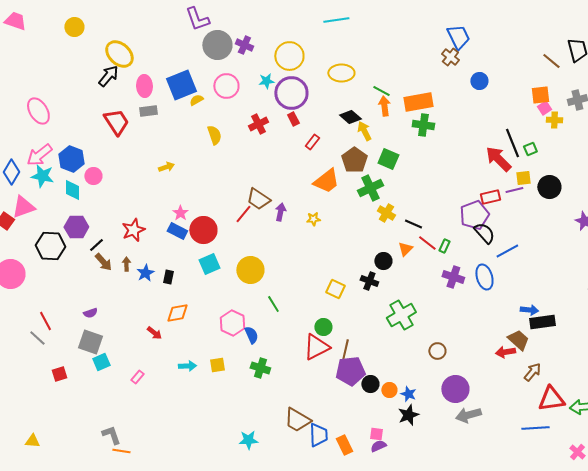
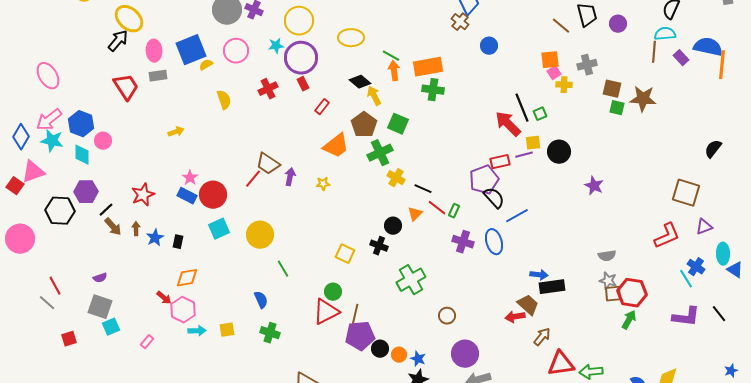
pink hexagon: (232, 323) -> (183, 310), moved

